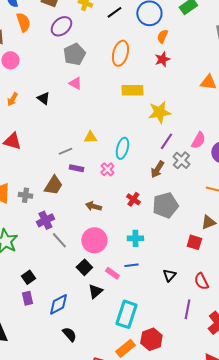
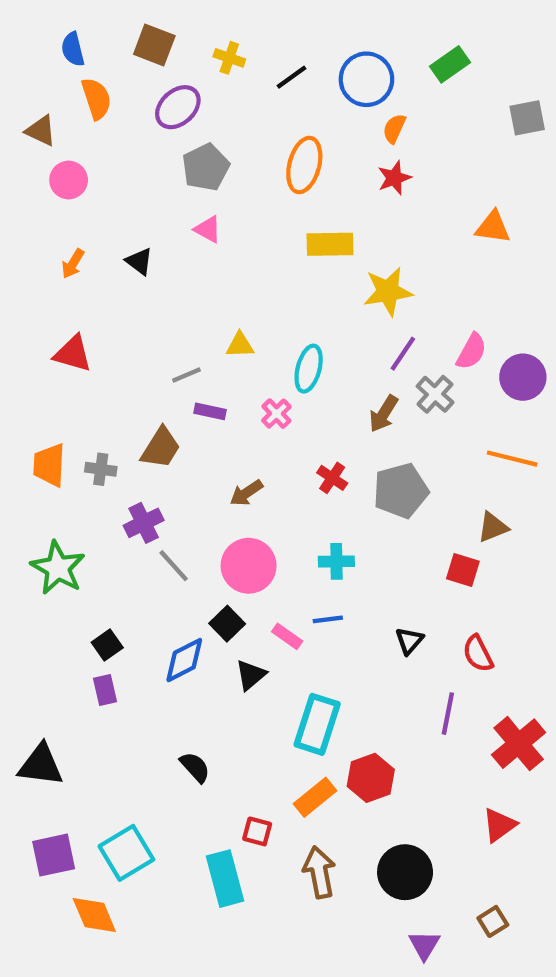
brown arrow: (93, 206) -> (246, 493), turned -49
blue diamond: (58, 304) -> (184, 660), moved

